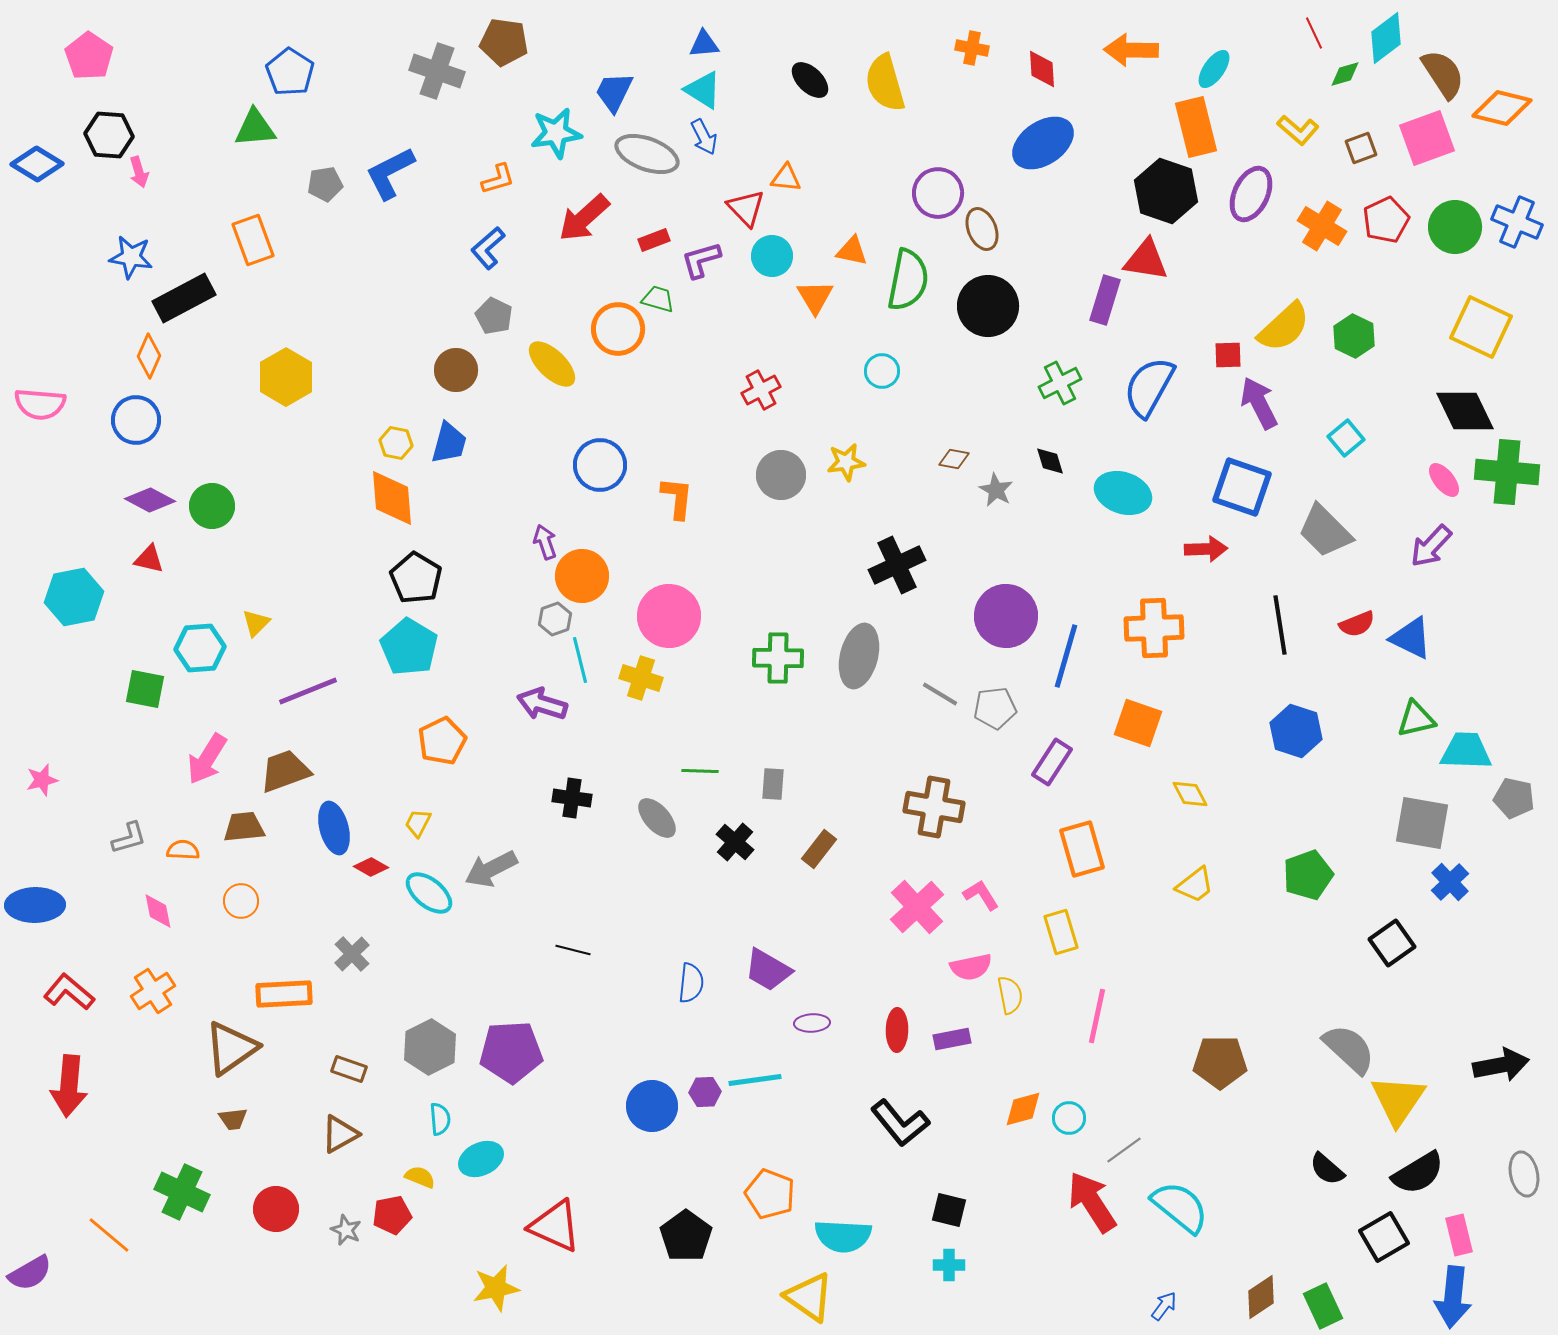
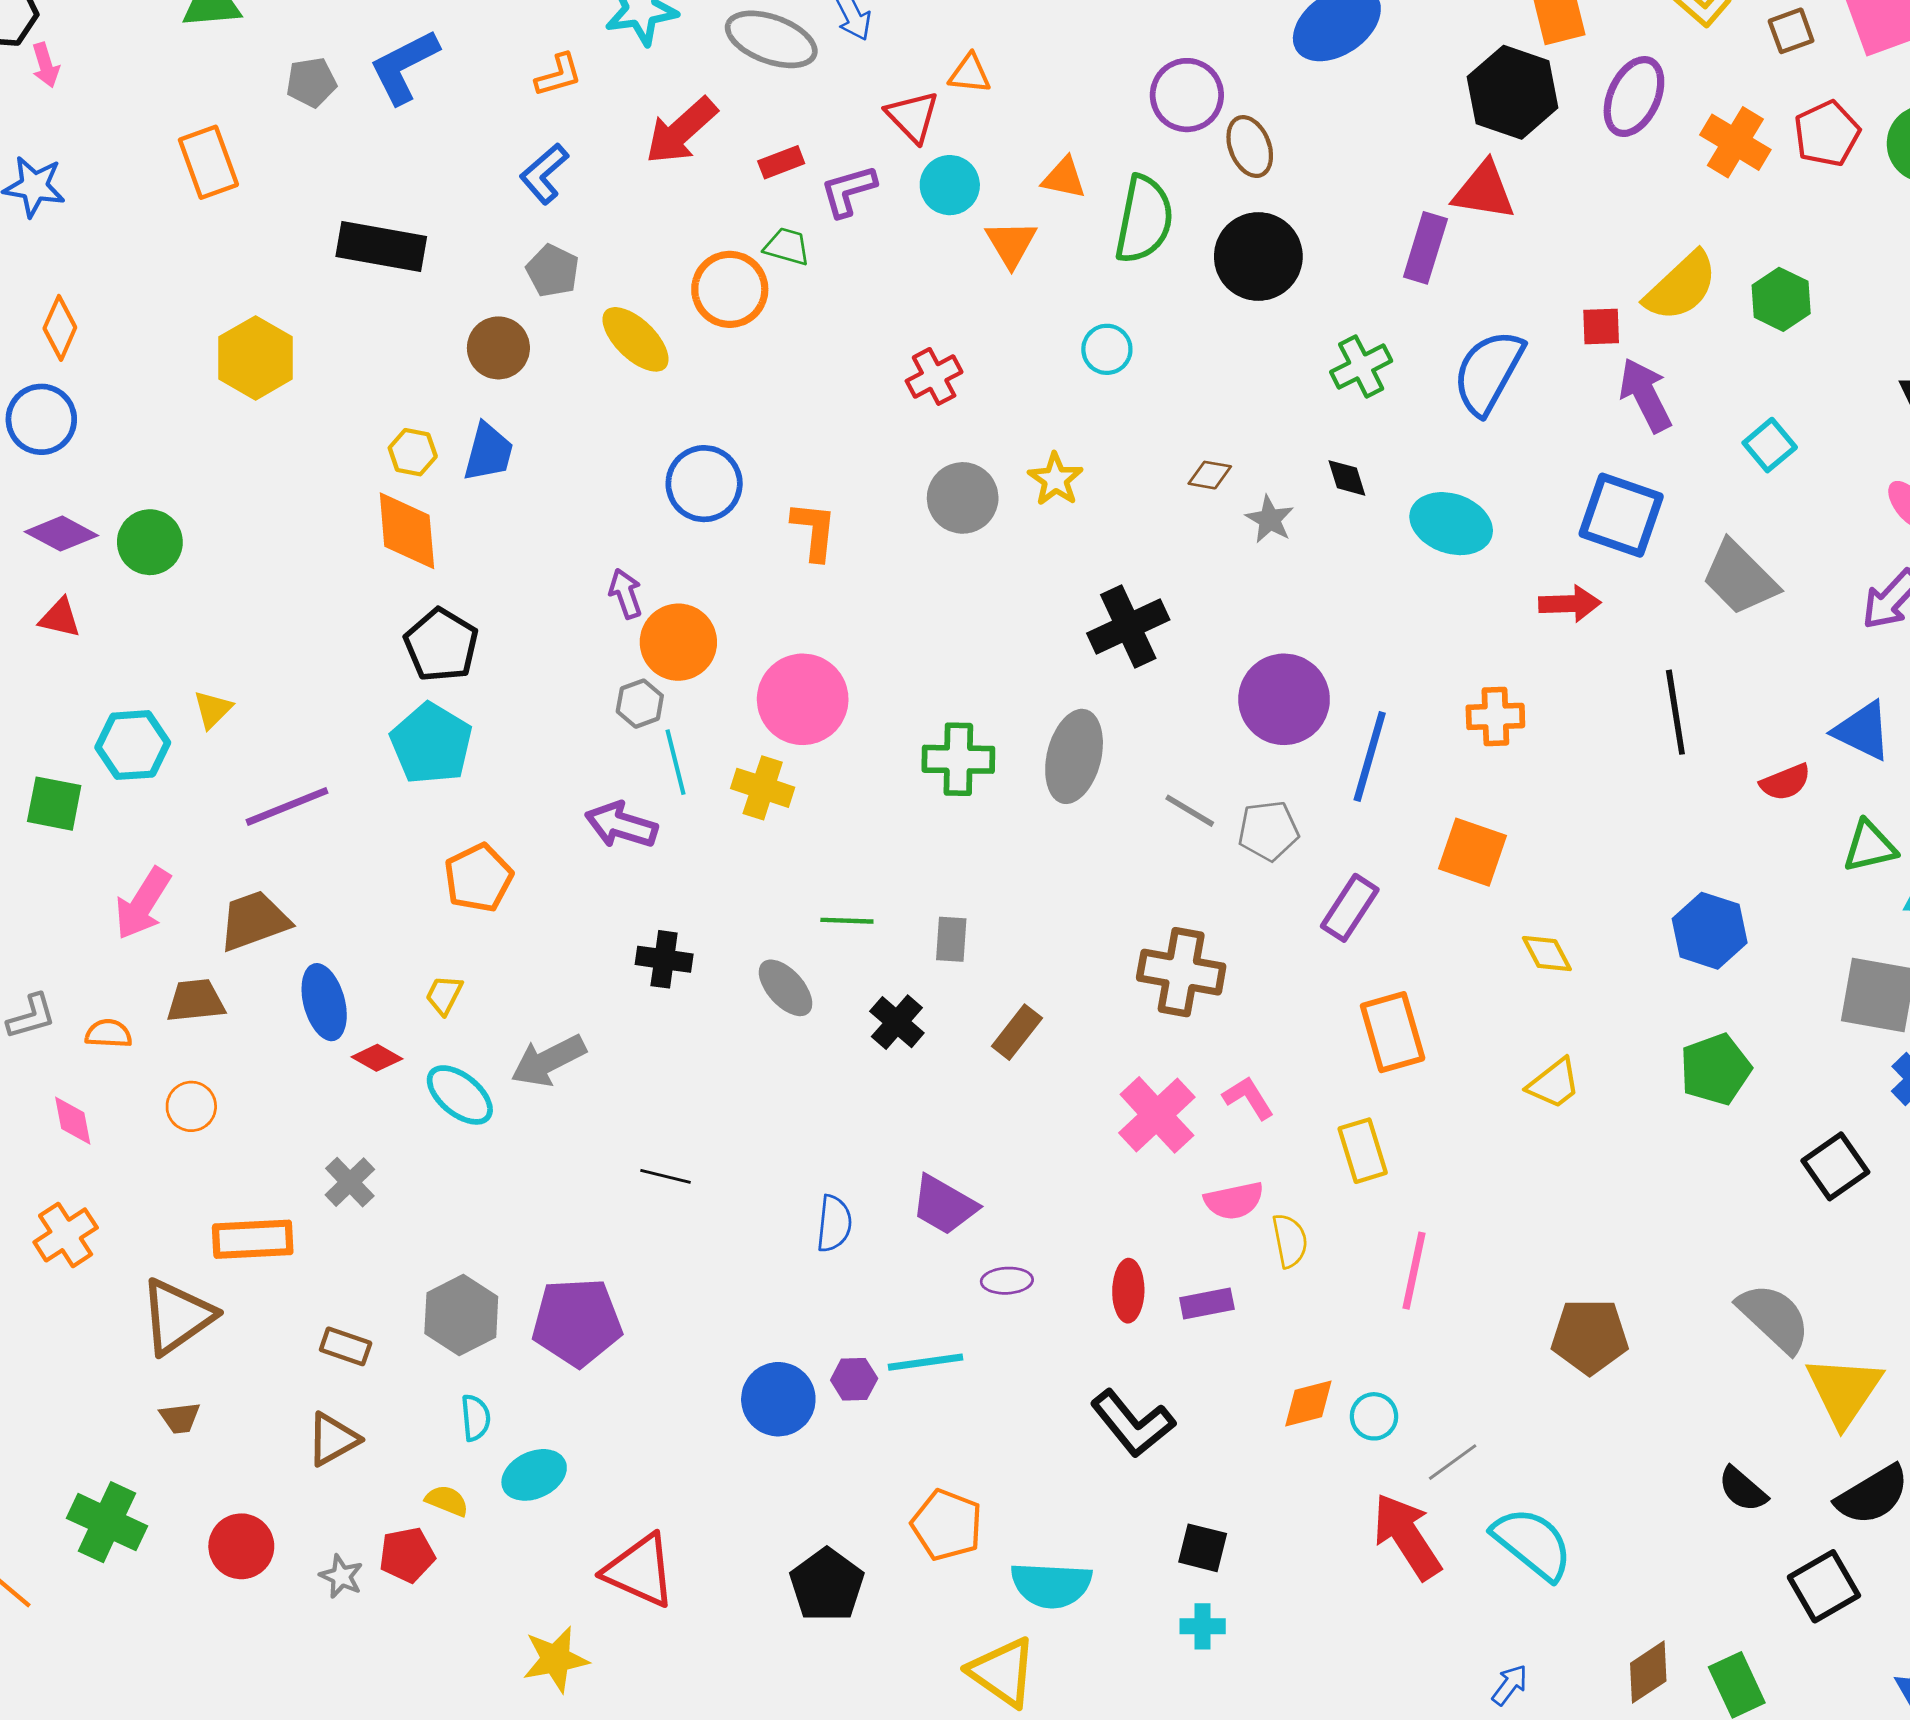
black rectangle: (184, 298) -> (381, 247), moved, turned 38
yellow star: (846, 462) -> (1055, 479), turned -30
red semicircle: (1357, 624) -> (1785, 782), moved
orange cross: (1154, 628) -> (1495, 716), size x0.7
blue hexagon: (1296, 731) -> (1710, 931), moved

